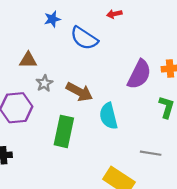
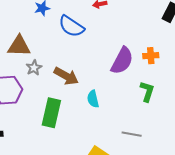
brown triangle: (28, 60) -> (19, 46), size x1.4
cyan semicircle: (109, 116) -> (93, 99), size x0.7

